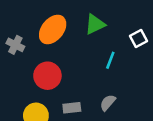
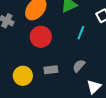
red circle: (47, 76) -> (41, 37), moved

